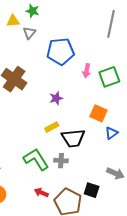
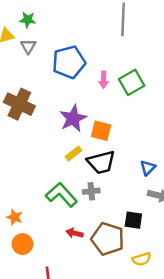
purple star: (56, 98) -> (73, 118), size x1.6
orange square: (98, 113) -> (101, 131), moved
blue triangle: (111, 133) -> (148, 168), moved

